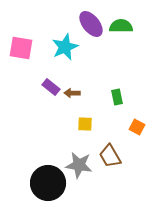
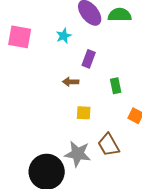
cyan star: (65, 47) -> (64, 36), size x0.6
purple rectangle: (51, 87) -> (89, 59), moved, turned 72

